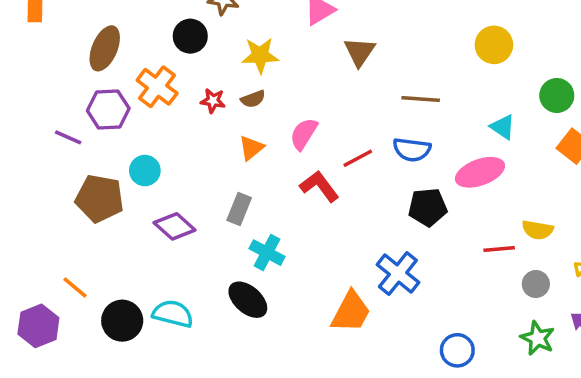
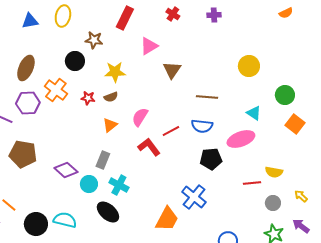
cyan circle: (145, 171) -> (89, 184), moved

